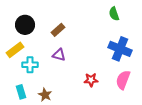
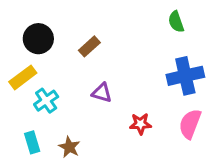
blue cross: (120, 49) -> (185, 76), turned -35
purple triangle: (59, 55) -> (102, 93), moved
cyan cross: (30, 65) -> (46, 101), turned -35

